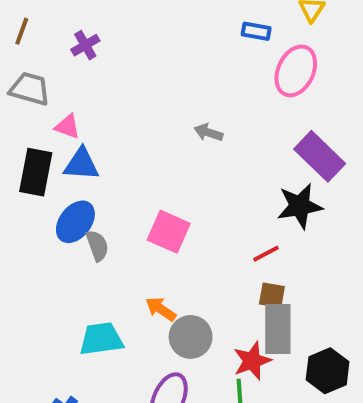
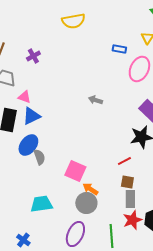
blue triangle: (81, 164) -> (31, 116), turned -30
pink square: (169, 232) -> (75, 171), moved
orange arrow: (161, 309) -> (90, 189), moved
gray rectangle: (278, 329) -> (130, 199), size x0.7
red star: (252, 361) -> (132, 220), moved

